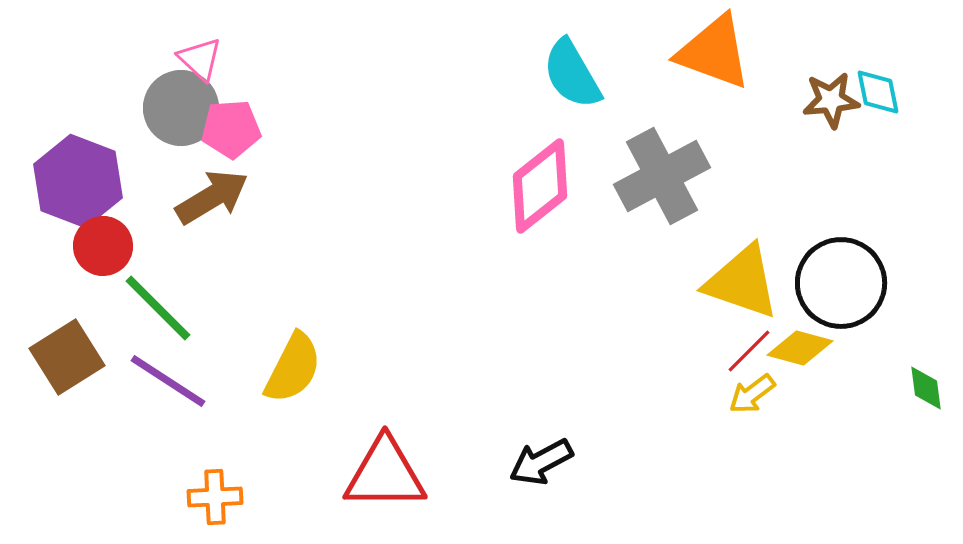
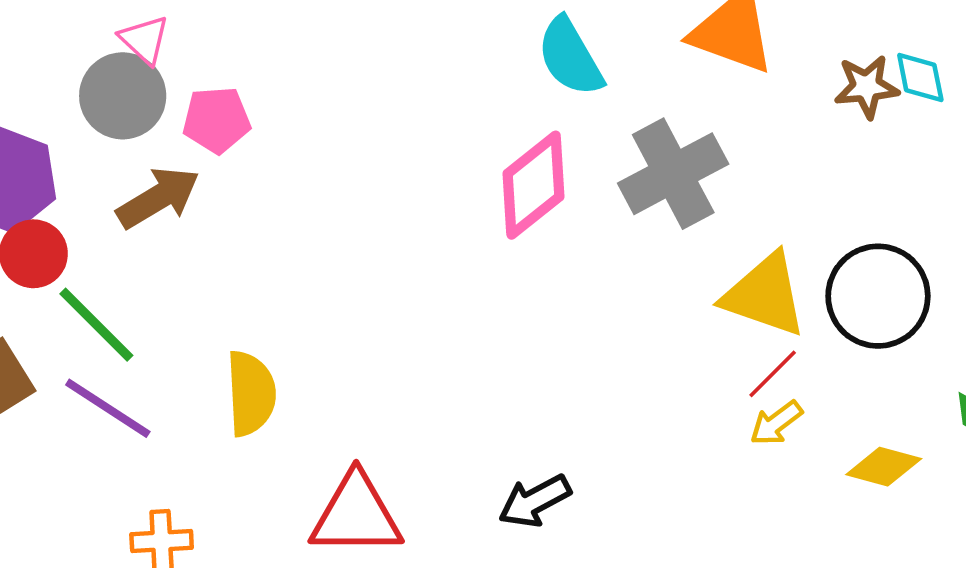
pink pentagon: (231, 129) -> (217, 120), moved
yellow diamond: (800, 348) -> (884, 467), moved
yellow semicircle: (293, 368) -> (251, 393), turned -30

